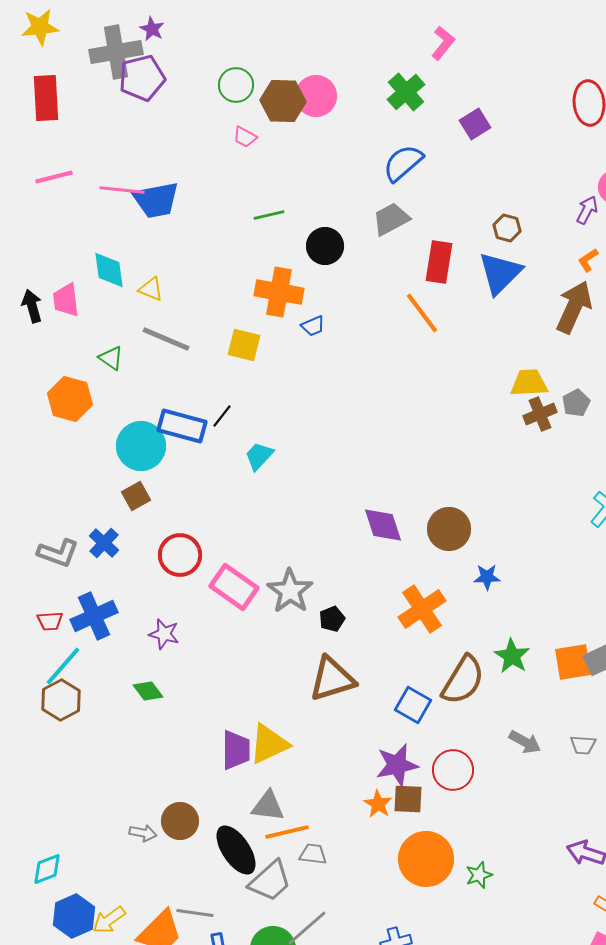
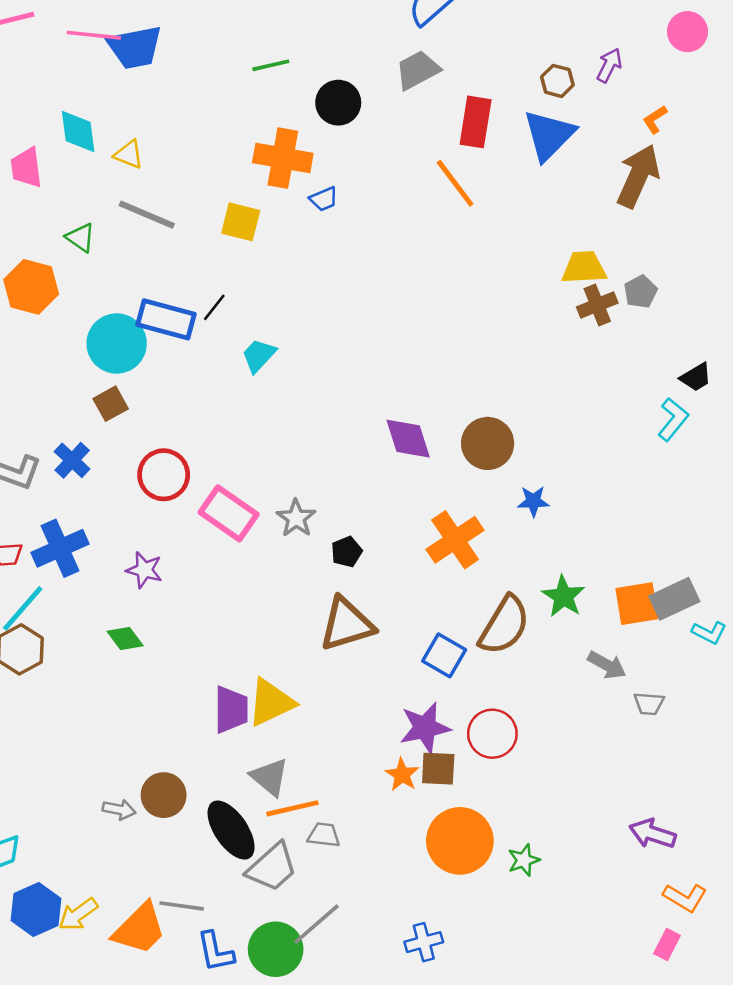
purple arrow: (587, 210) -> (609, 65), moved
gray star: (290, 591) -> (296, 518), size x0.7
gray arrow: (525, 742) -> (607, 665), moved
gray triangle: (268, 806) -> (270, 777), turned 33

